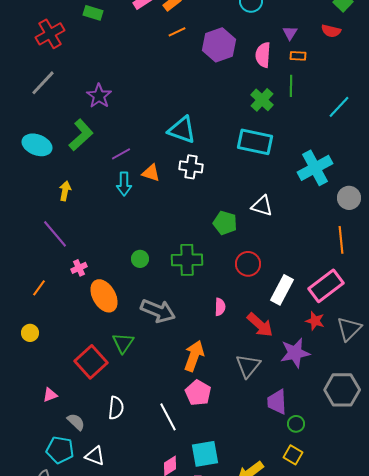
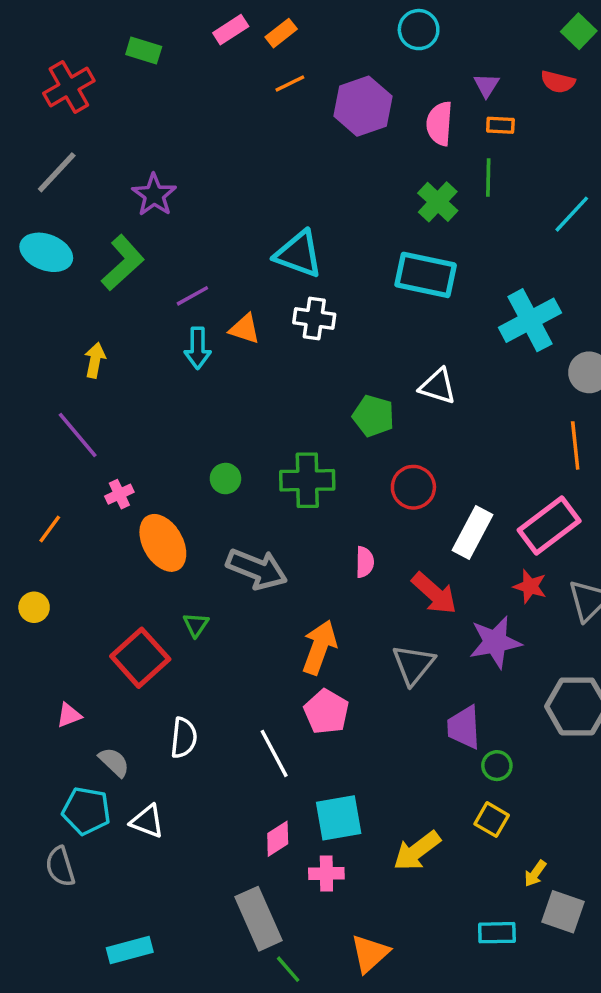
cyan ellipse: (37, 145) -> (46, 252), moved
green triangle: (123, 343) -> (196, 625), size x0.7

